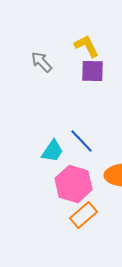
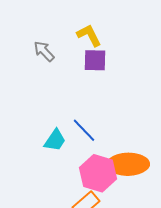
pink hexagon: (74, 184) -> (98, 173), moved

